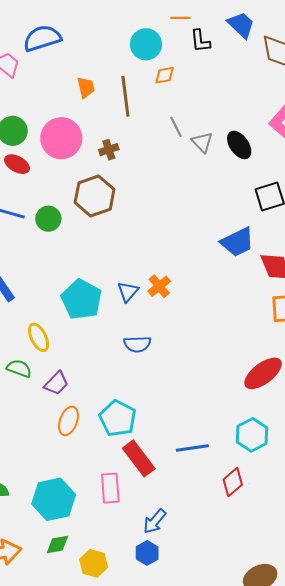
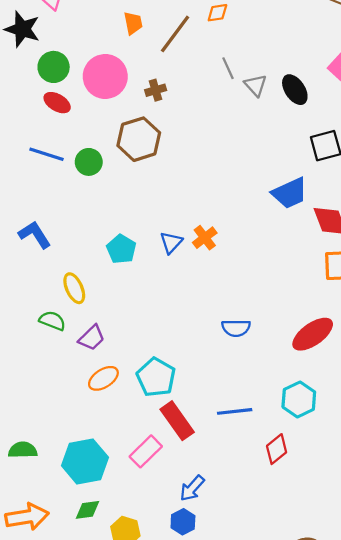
brown line: (125, 96) -> (175, 34), turned 42
cyan pentagon: (81, 299) -> (121, 249), size x0.7
blue semicircle: (137, 344) -> (236, 328), moved
orange ellipse: (69, 421) -> (103, 378), turned 36
pink rectangle: (110, 488) -> (146, 451), turned 48

